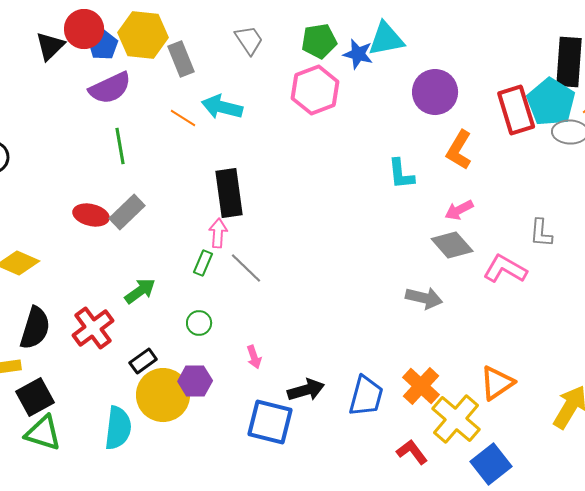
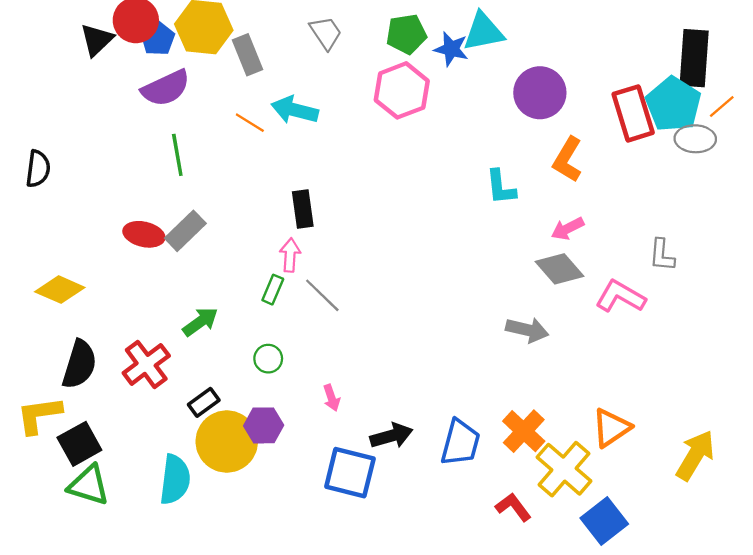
black rectangle: (229, 193) -> (303, 209), size x0.7

